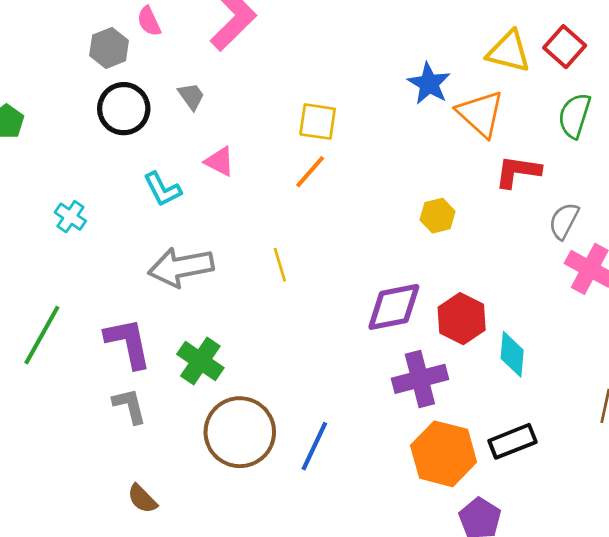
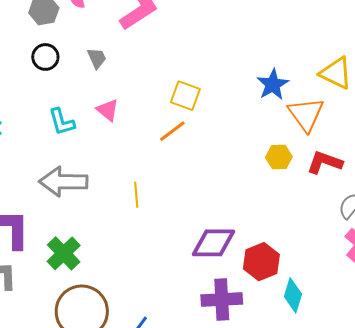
black circle: (124, 109) -> (45, 57), size x0.7
yellow hexagon: (438, 216) -> (279, 157), moved

